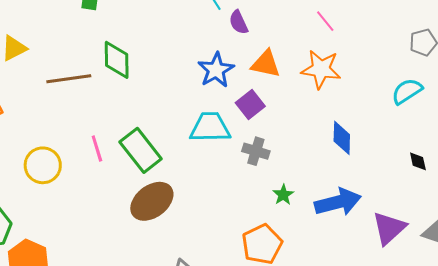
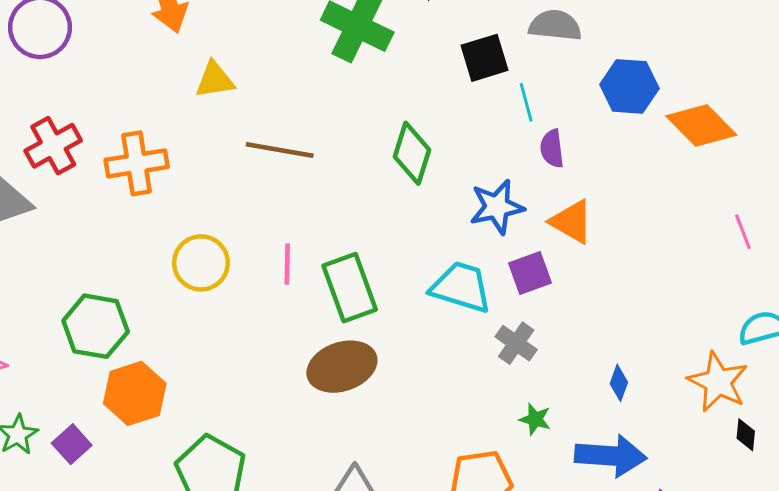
pink line: (325, 21) -> (743, 232), moved
green diamond: (117, 60) -> (412, 153), moved
orange star: (321, 69) -> (718, 382), moved
blue diamond: (342, 138) -> (619, 383), moved, size x0.7
green star: (283, 195) -> (535, 419), turned 30

